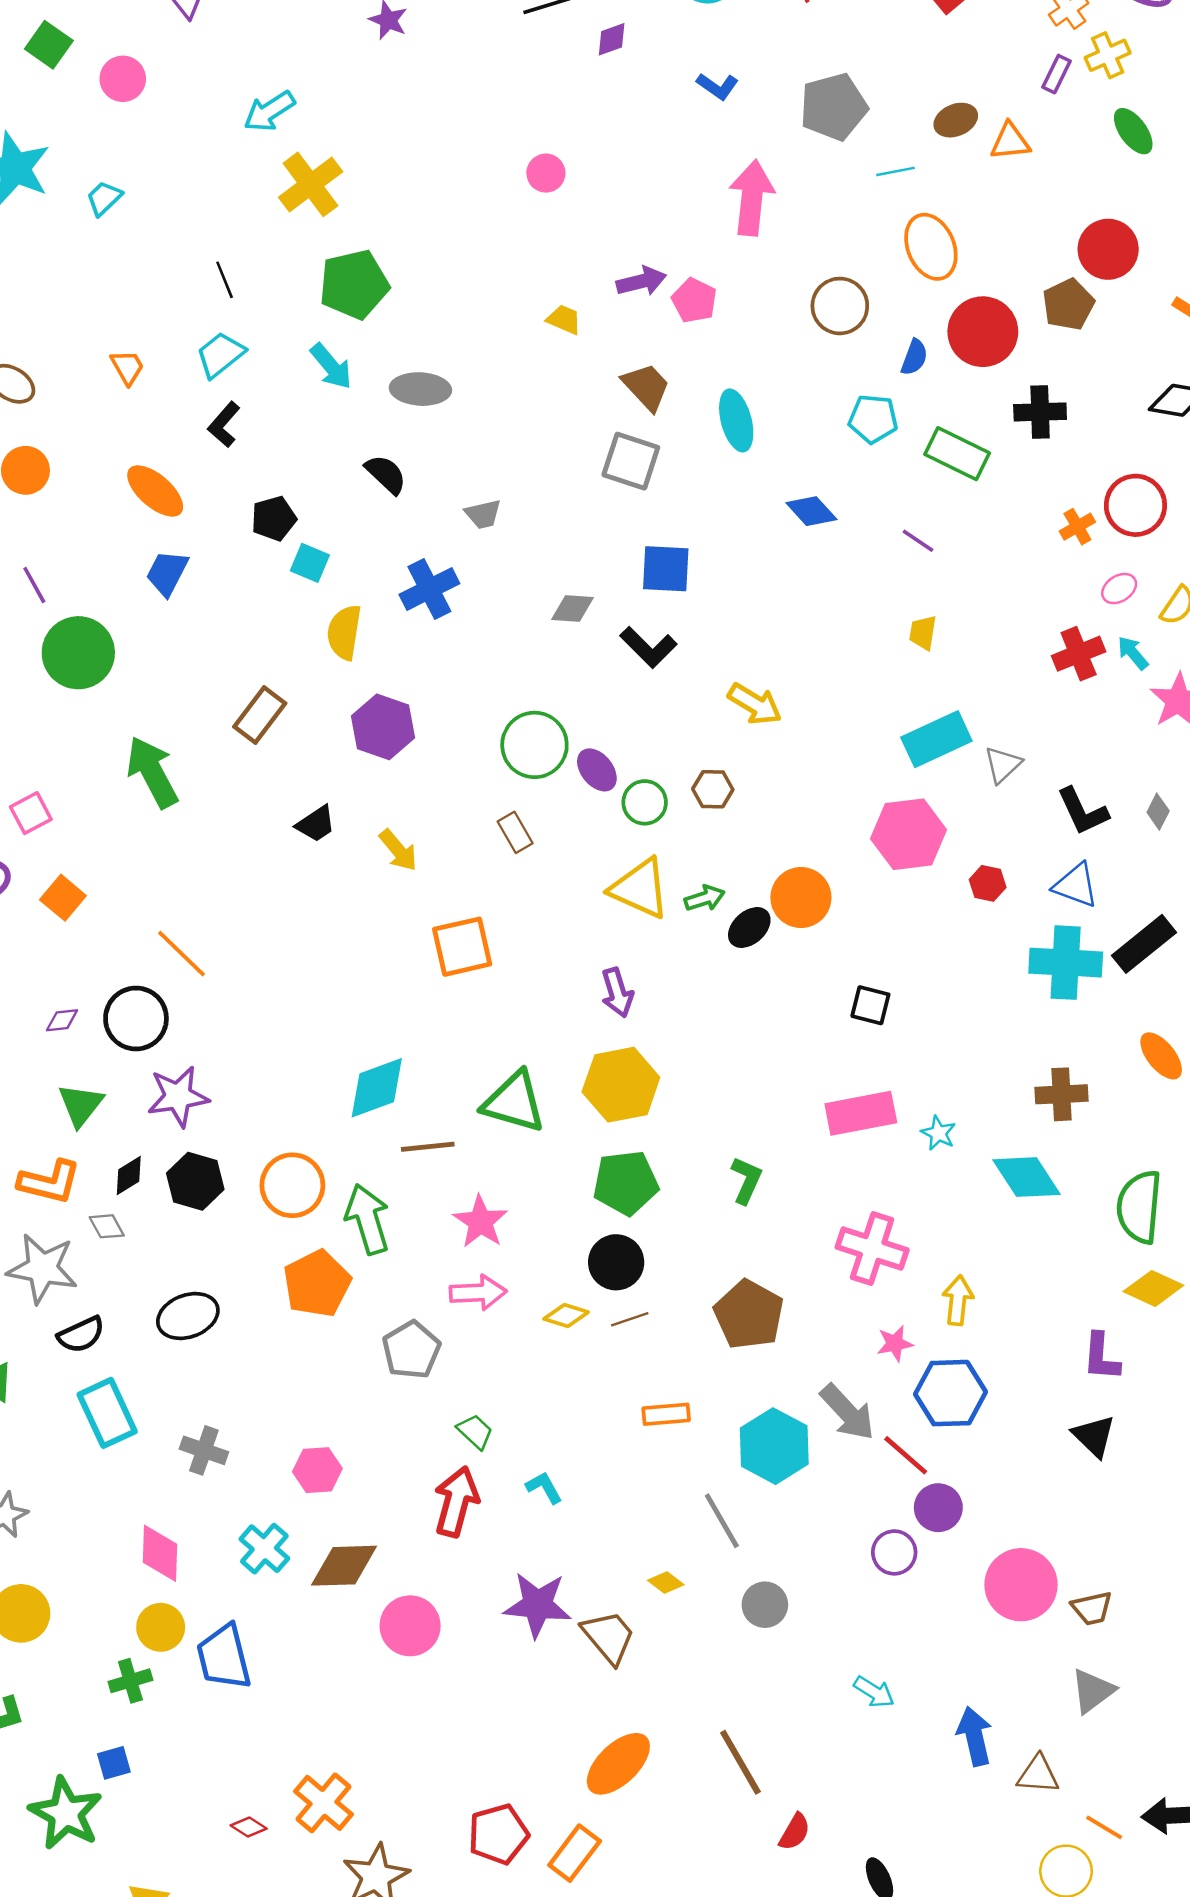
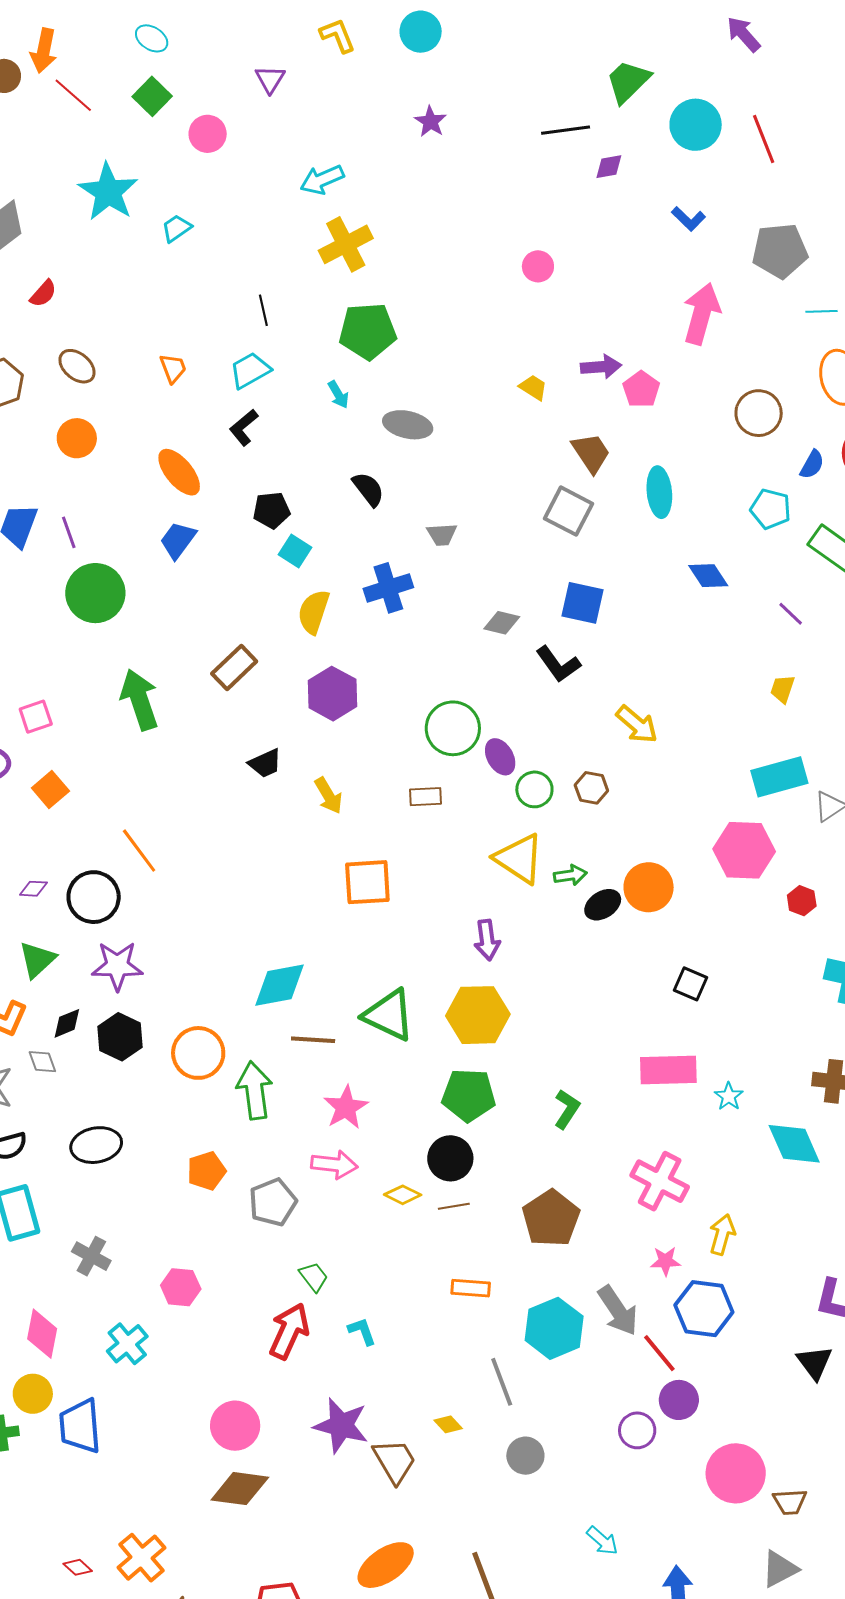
cyan arrow: (331, 366) -> (338, 394), size x0.7
brown rectangle: (515, 832) -> (426, 797), turned -72
orange pentagon: (317, 1284) -> (206, 1171), moved, size x0.7
brown diamond: (344, 1566) -> (240, 1489), moved

